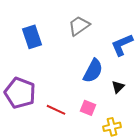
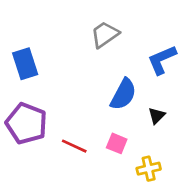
blue rectangle: (32, 37) -> (25, 64), moved

